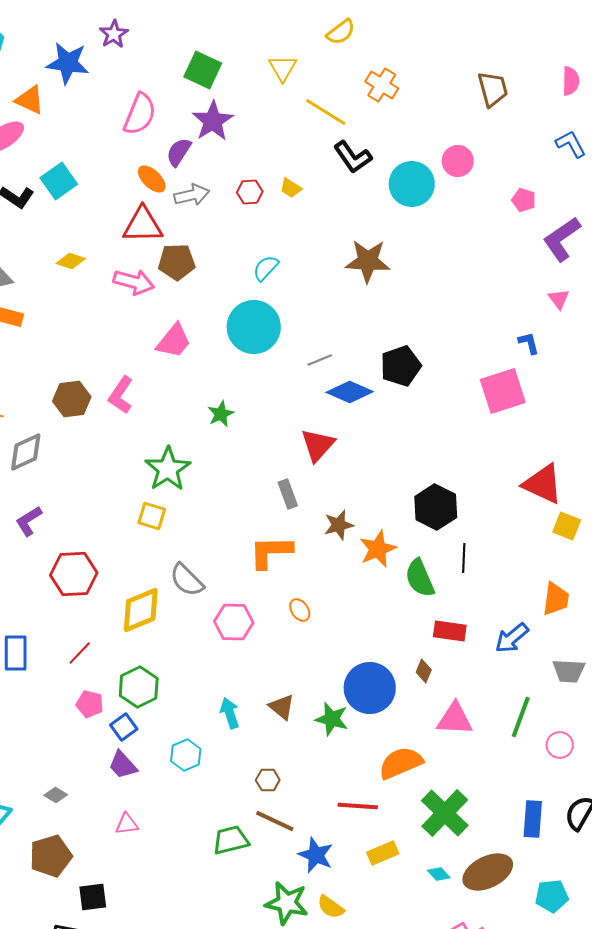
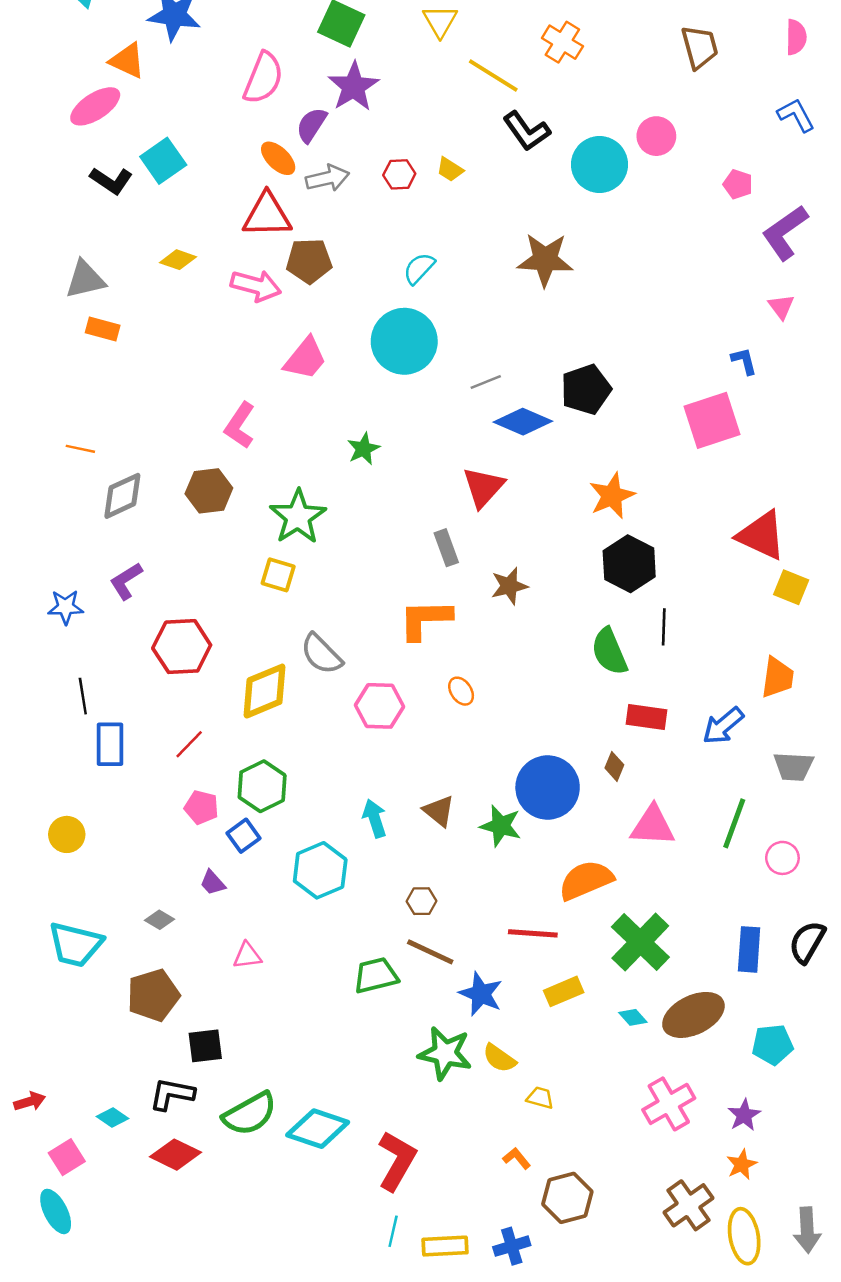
brown hexagon: (72, 399) -> (209, 491), moved
orange star: (378, 549) -> (612, 496), moved
cyan hexagon: (186, 755) -> (320, 870), size x1.4
purple trapezoid: (123, 765) -> (213, 883), moved, size x0.7

